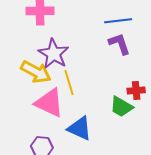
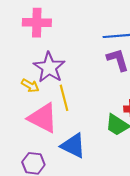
yellow arrow: (36, 72) -> (30, 86), size x0.6

